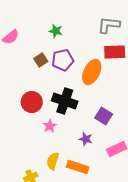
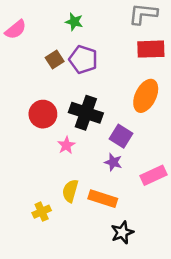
purple pentagon: (63, 60) -> (83, 59), turned 30
orange ellipse: (92, 72) -> (146, 96), moved
purple square: (104, 116) -> (121, 136), moved

